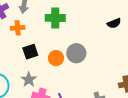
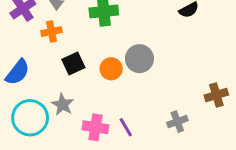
gray star: (29, 80) -> (63, 105), moved

